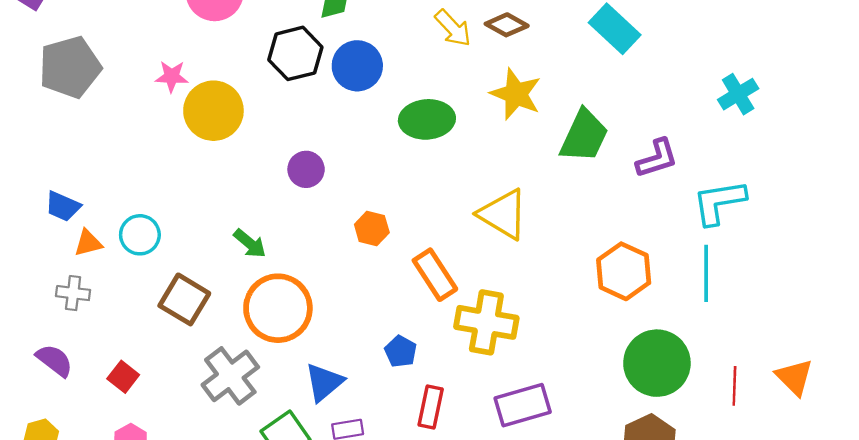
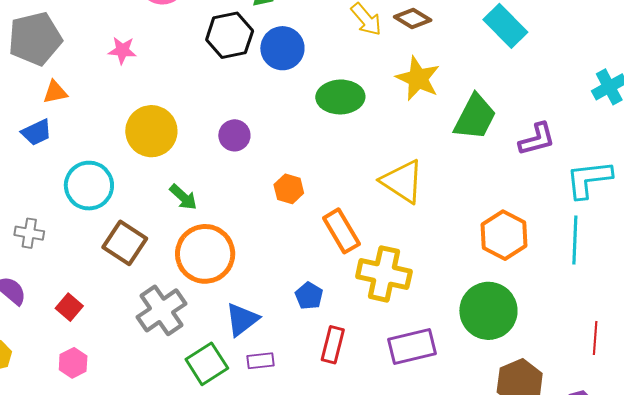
yellow circle: (213, 111) -> (151, 131), moved
blue trapezoid: (63, 206) -> (37, 132), moved, turned -52
cyan circle: (140, 235) -> (89, 186), size x1.4
orange triangle: (88, 243) -> (55, 92), moved
green circle: (657, 363) -> (488, 311), moved

